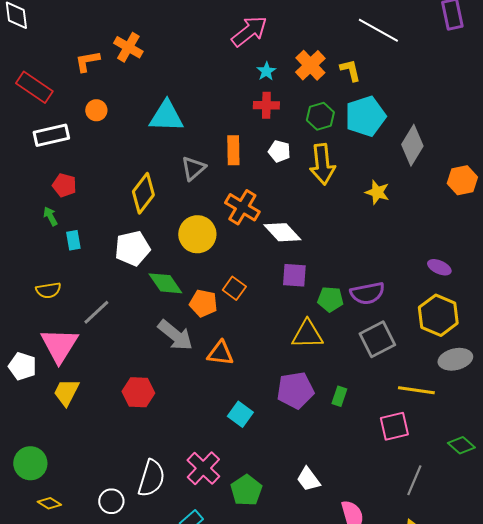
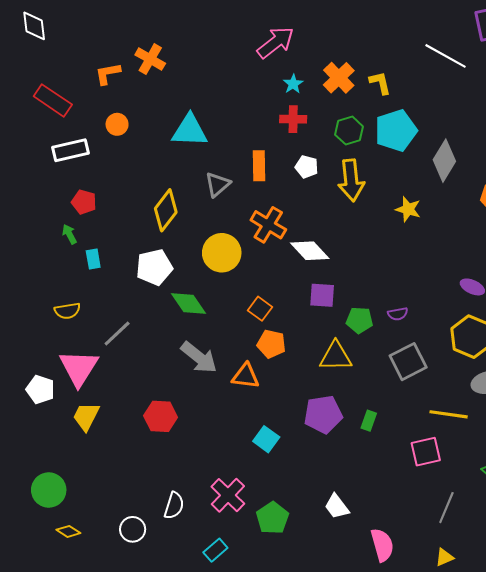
white line: (378, 30) -> (445, 56), moved
purple semicircle: (367, 293) -> (398, 314), size x0.6
orange pentagon: (203, 303) -> (271, 344), moved
white semicircle: (151, 478) -> (174, 506), size x0.7

